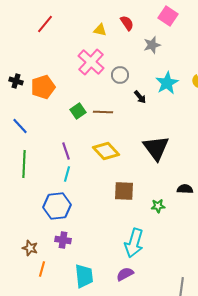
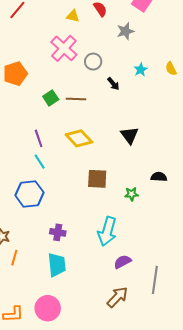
cyan star: (167, 83) -> (141, 70), size x0.6
black triangle: (156, 148) -> (130, 135), size x0.7
cyan line: (67, 174) -> (40, 162), turned -49
purple cross: (63, 240) -> (58, 232), moved
purple semicircle: (125, 274) -> (122, 262), moved

